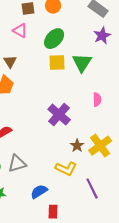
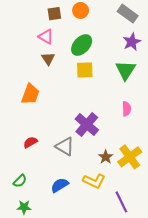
brown triangle: (10, 62) -> (48, 59), moved
green triangle: (82, 63) -> (126, 70), moved
gray triangle: (17, 164) -> (65, 146), moved, turned 48
blue semicircle: (39, 192) -> (60, 185), moved

